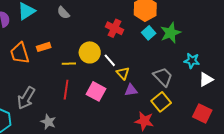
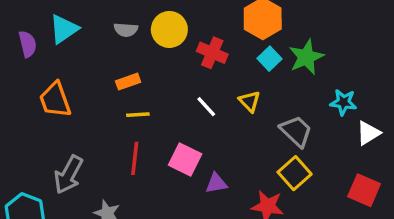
gray semicircle: (63, 13) -> (126, 30), turned -40
orange rectangle: (44, 47) -> (128, 82), moved
yellow circle: (90, 52) -> (169, 29), moved
yellow triangle: (123, 73) -> (250, 101), moved
purple triangle: (131, 90) -> (216, 183), moved

